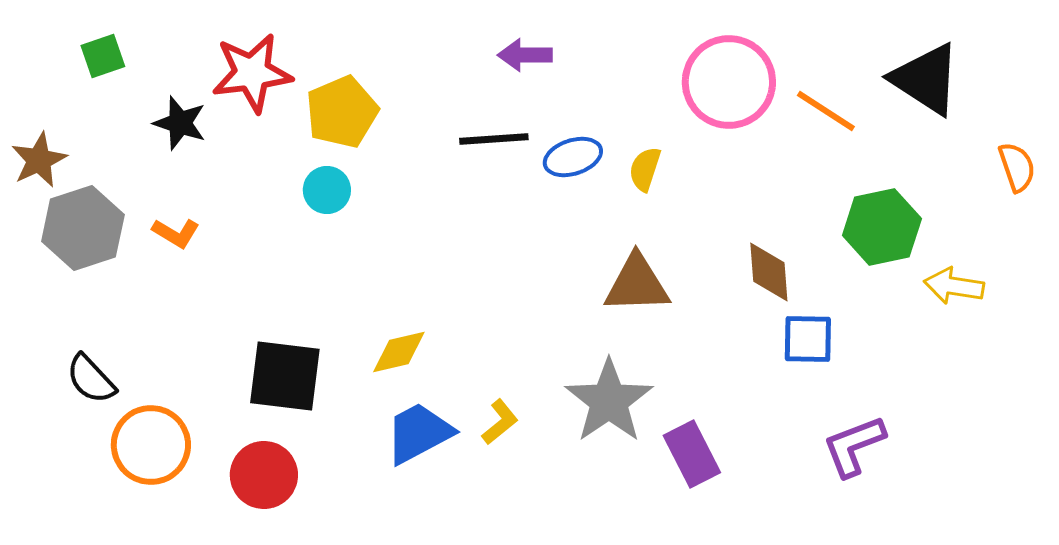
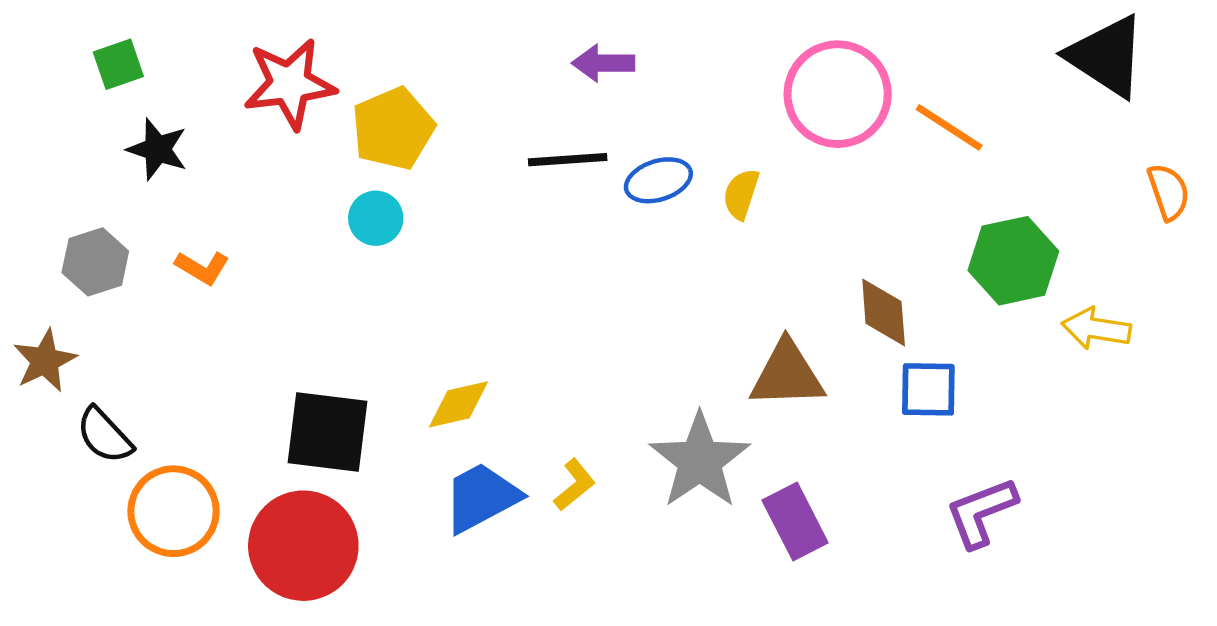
black triangle: (926, 79) -> (1106, 56), moved
black star: (180, 123) -> (157, 149), moved
brown star: (39, 160) -> (45, 361), moved
gray hexagon: (83, 228) -> (95, 262), size x0.7
brown triangle: (637, 284) -> (787, 374), moved
red circle: (264, 475) -> (303, 546), size x1.4

